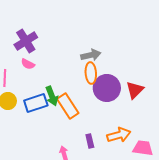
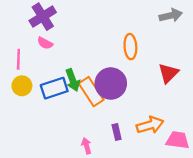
gray arrow: (91, 55) -> (171, 15), moved
orange ellipse: (91, 73) -> (130, 47), moved
purple circle: (107, 88) -> (111, 84), moved

